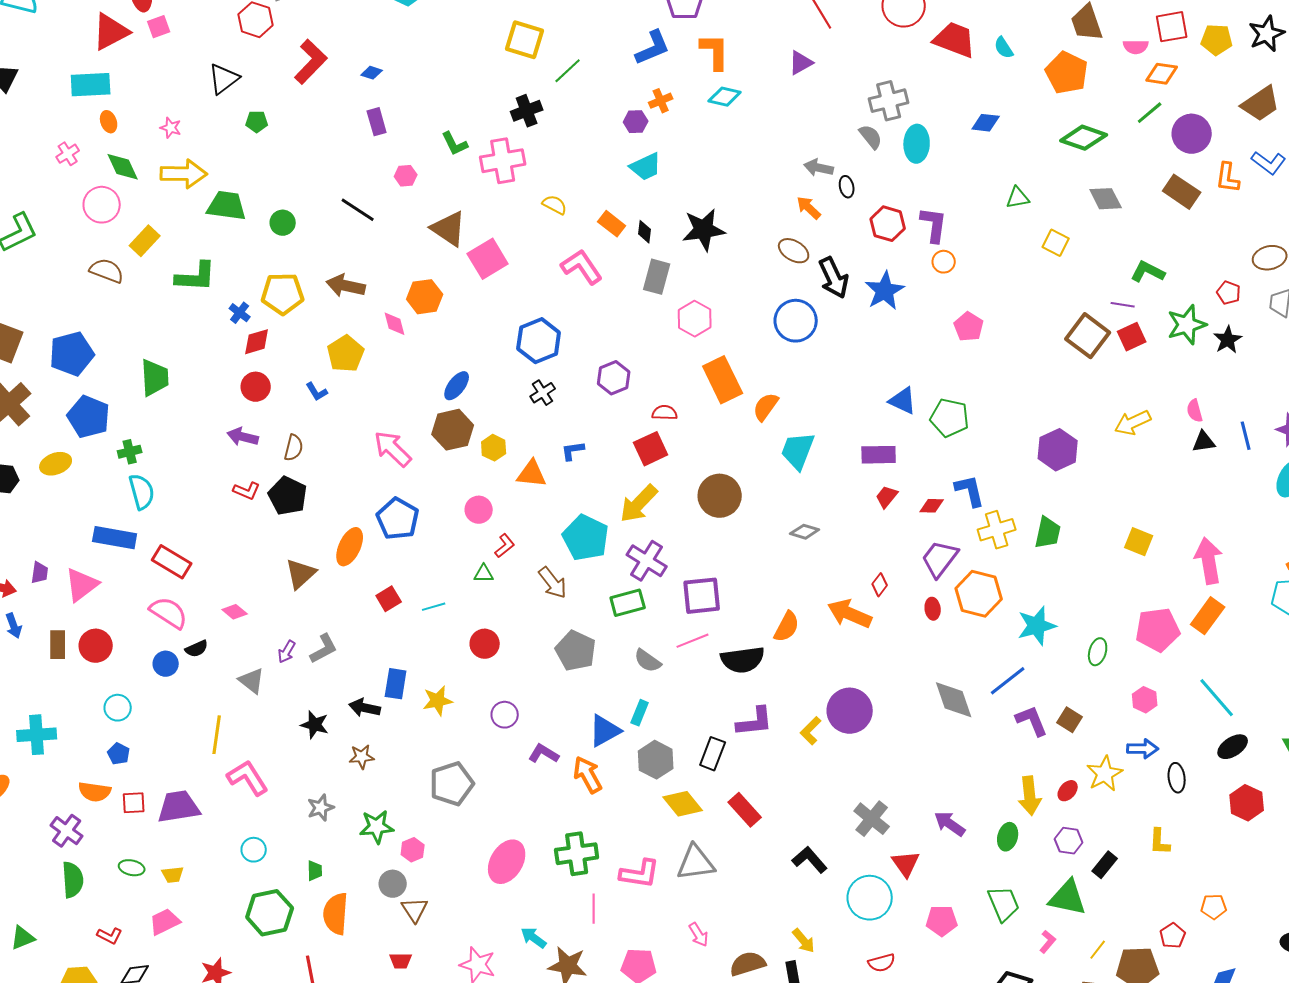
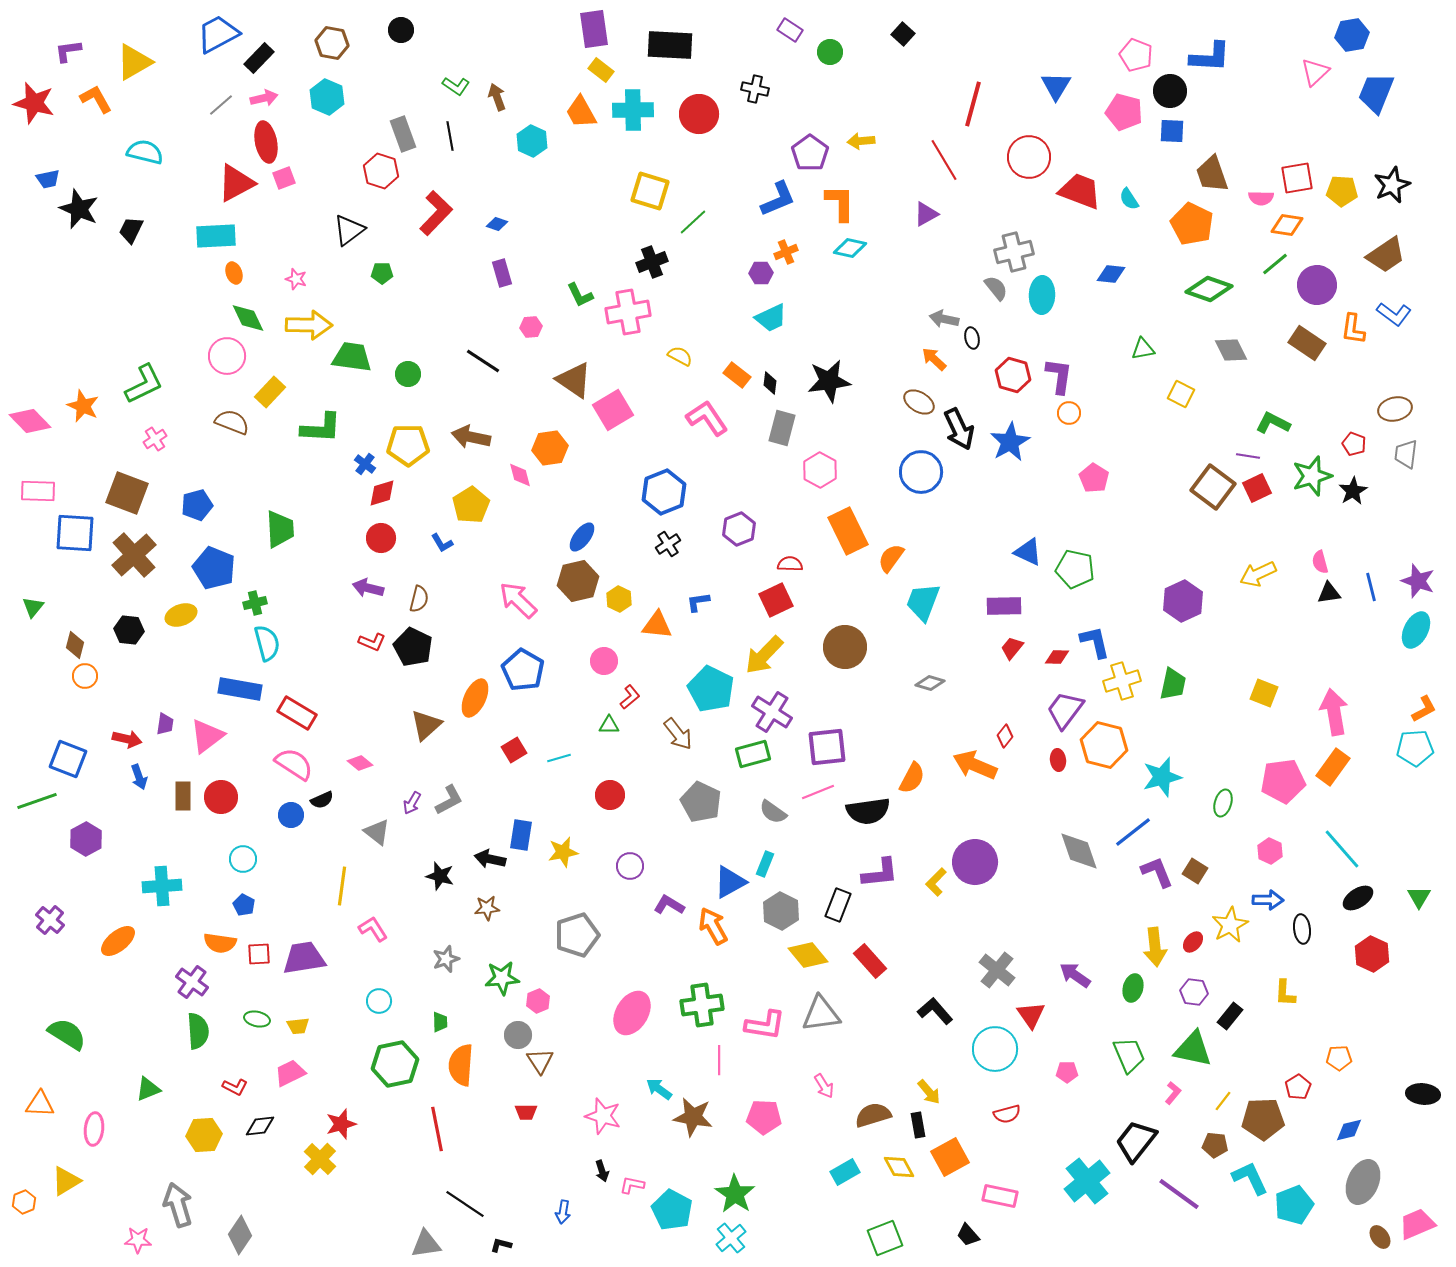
pink cross: (68, 154) -> (155, 439), moved
blue pentagon: (72, 354) -> (197, 505), size x0.7
pink L-shape: (248, 778) -> (373, 929), size x0.7
pink pentagon: (942, 921) -> (1067, 1072), size x0.7

